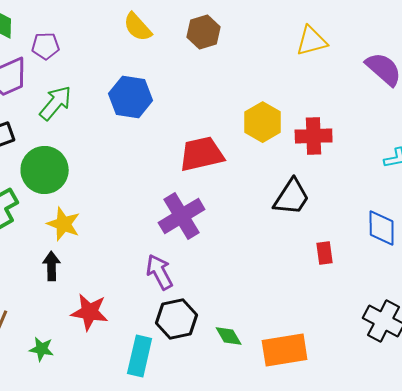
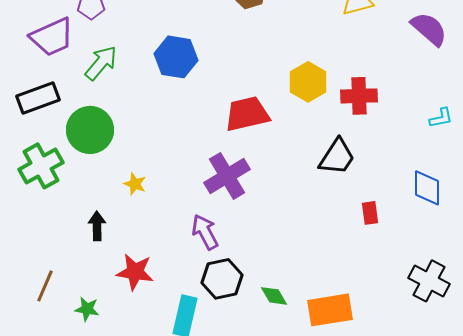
yellow star: (64, 224) -> (135, 184), moved, size x0.7

